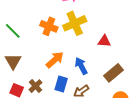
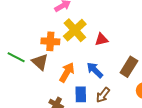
red triangle: (104, 41) -> (102, 40), moved
brown triangle: (13, 61) -> (40, 62), moved

